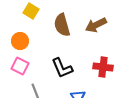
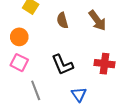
brown semicircle: (62, 25) -> (62, 20), size x0.7
brown arrow: (96, 25) -> (97, 20), turned -100

